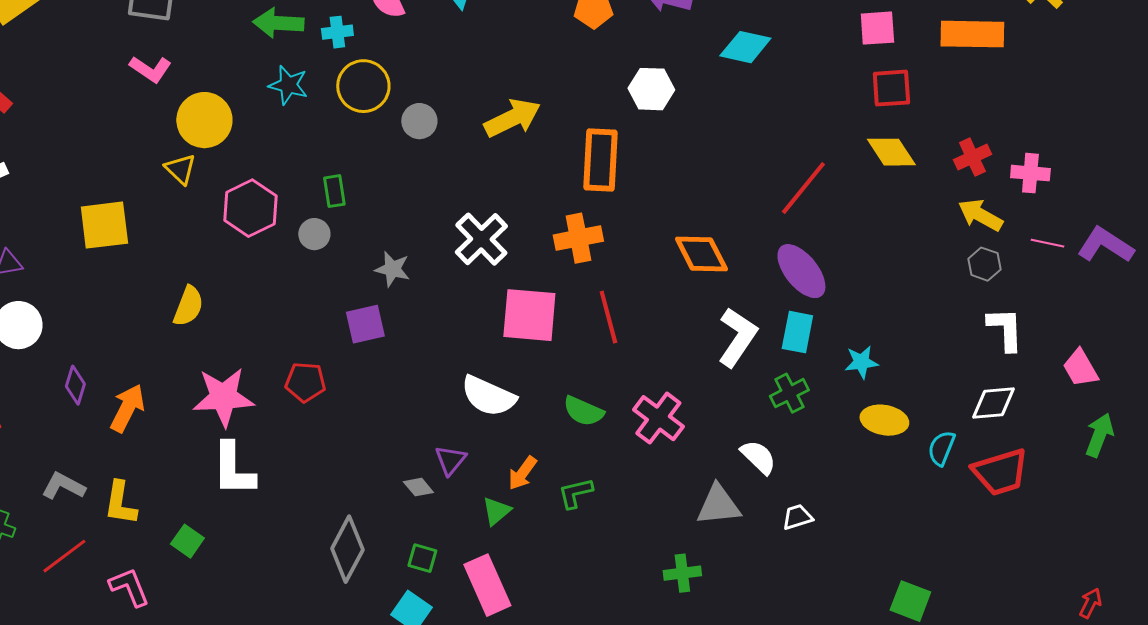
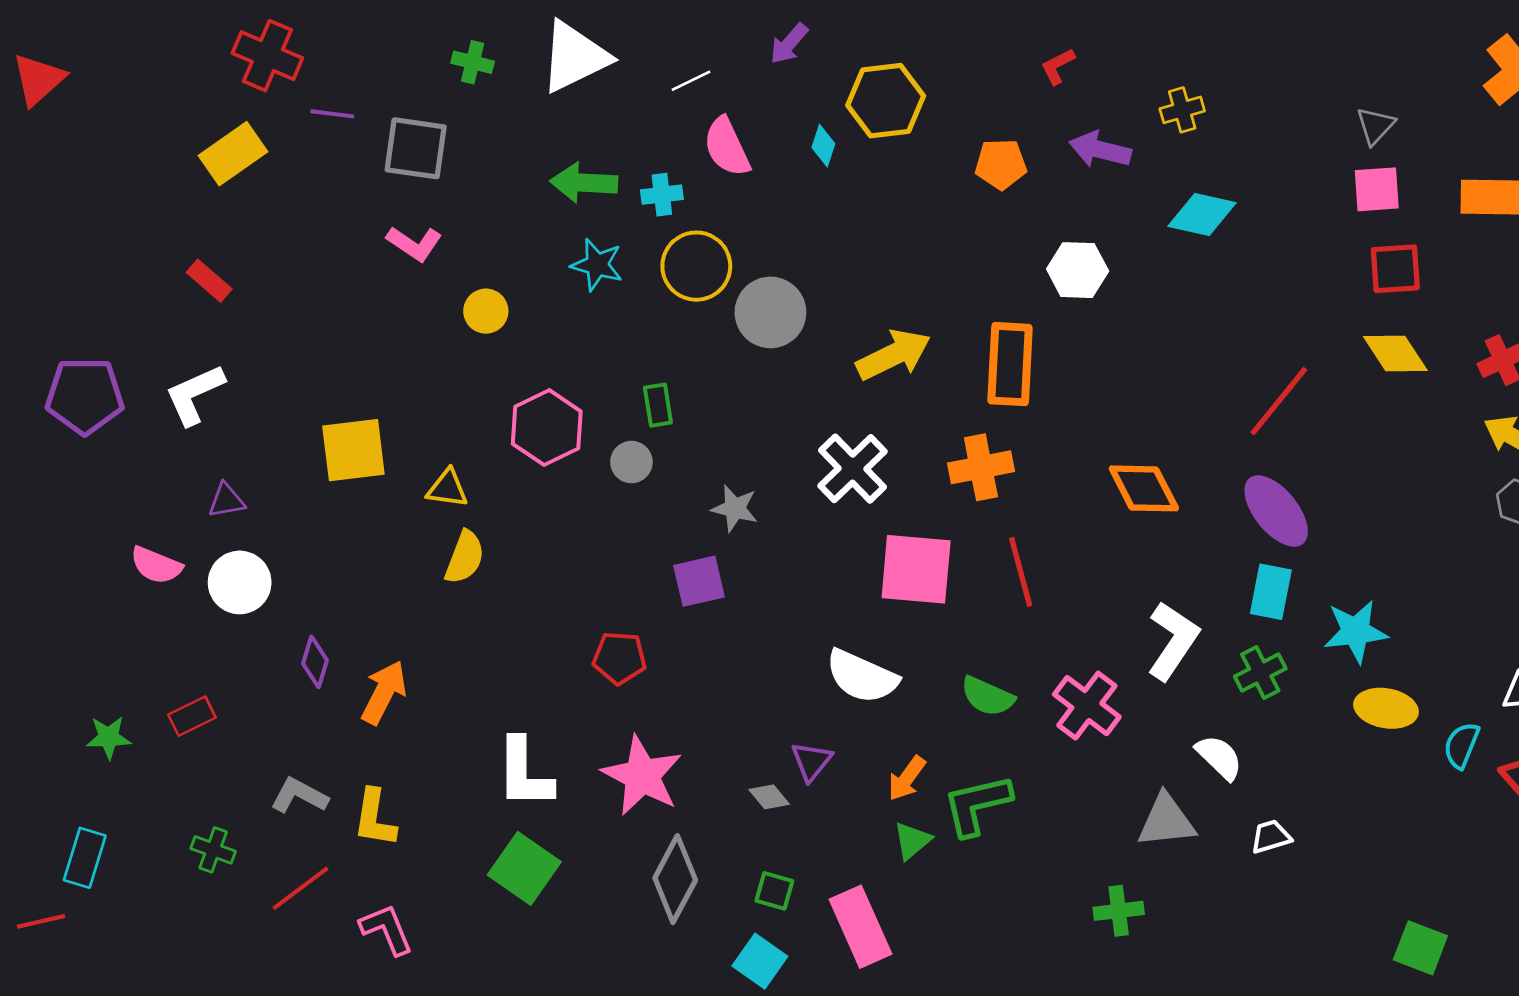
yellow arrow: (512, 118) -> (894, 355), moved
yellow circle: (204, 120) -> (486, 311), size x0.6
gray circle: (419, 121) -> (770, 312), size x1.5
yellow triangle: (180, 169) -> (447, 488), moved, turned -36
white L-shape: (737, 337) -> (1173, 641), moved
cyan star: (861, 362) -> (1356, 631), size x1.4
pink star: (223, 397) -> (642, 776), moved, turned 30
green L-shape: (575, 493) -> (977, 805), size x1.5
green triangle: (496, 511) -> (912, 841), moved
green square: (187, 541) -> (524, 868), moved, size x1.6

